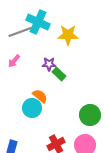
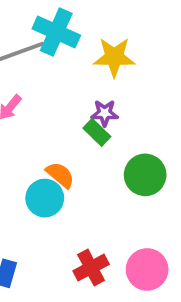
purple star: (49, 64) -> (105, 113), moved
green circle: (90, 115) -> (145, 175), moved

